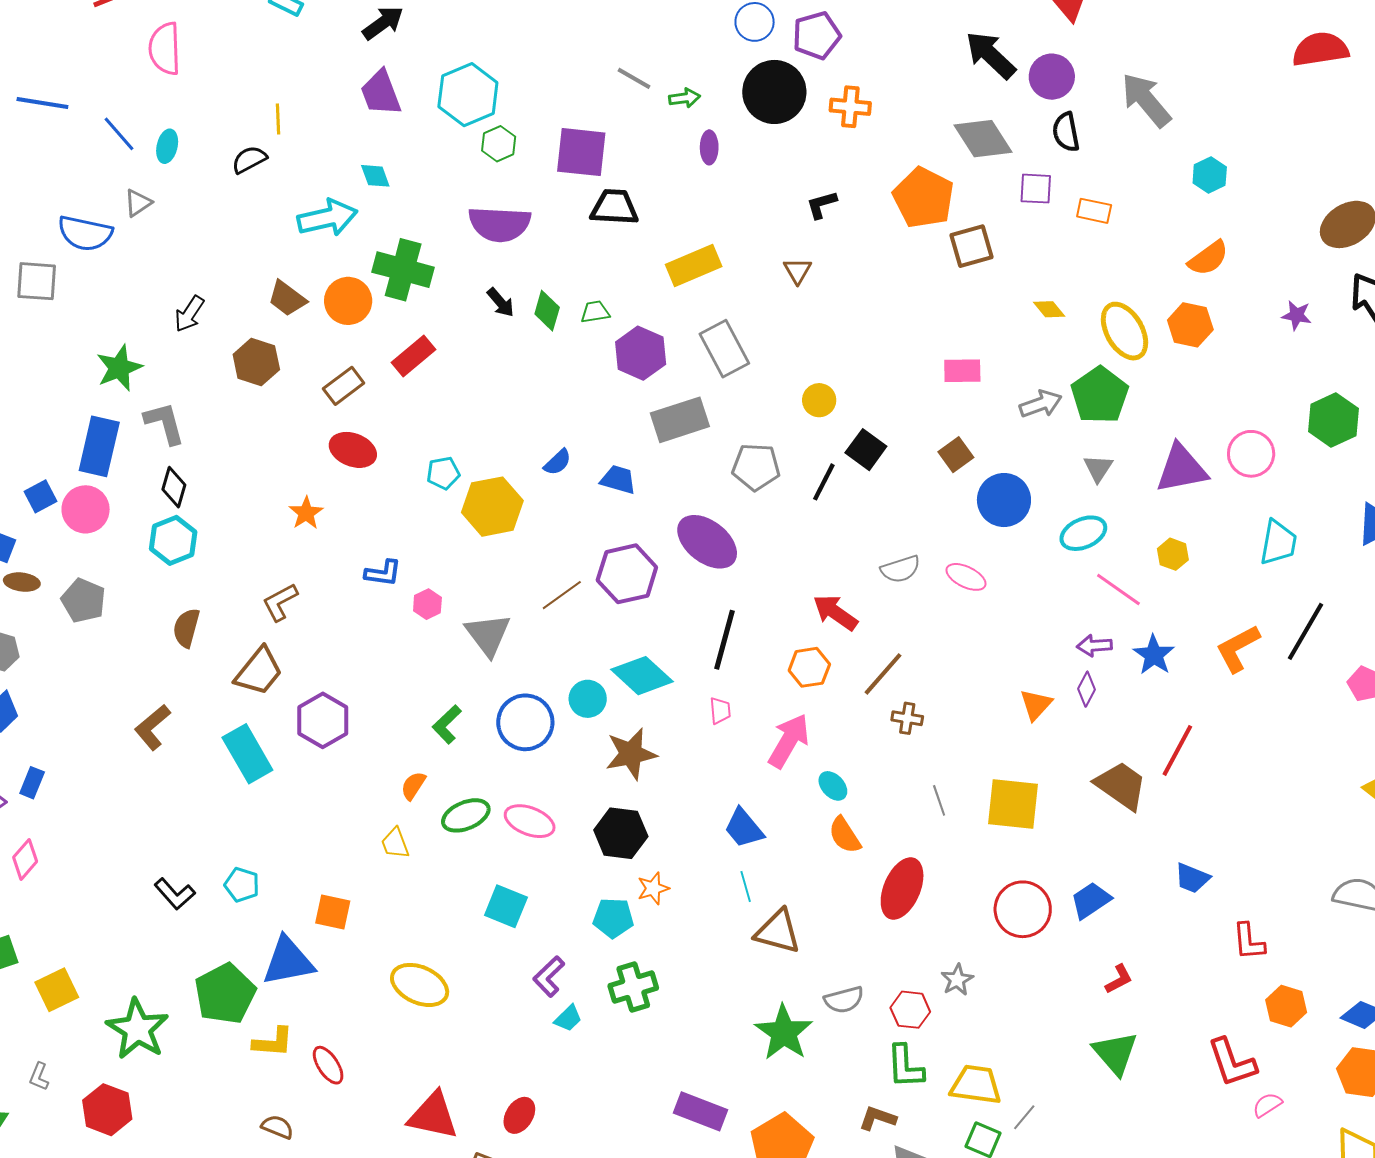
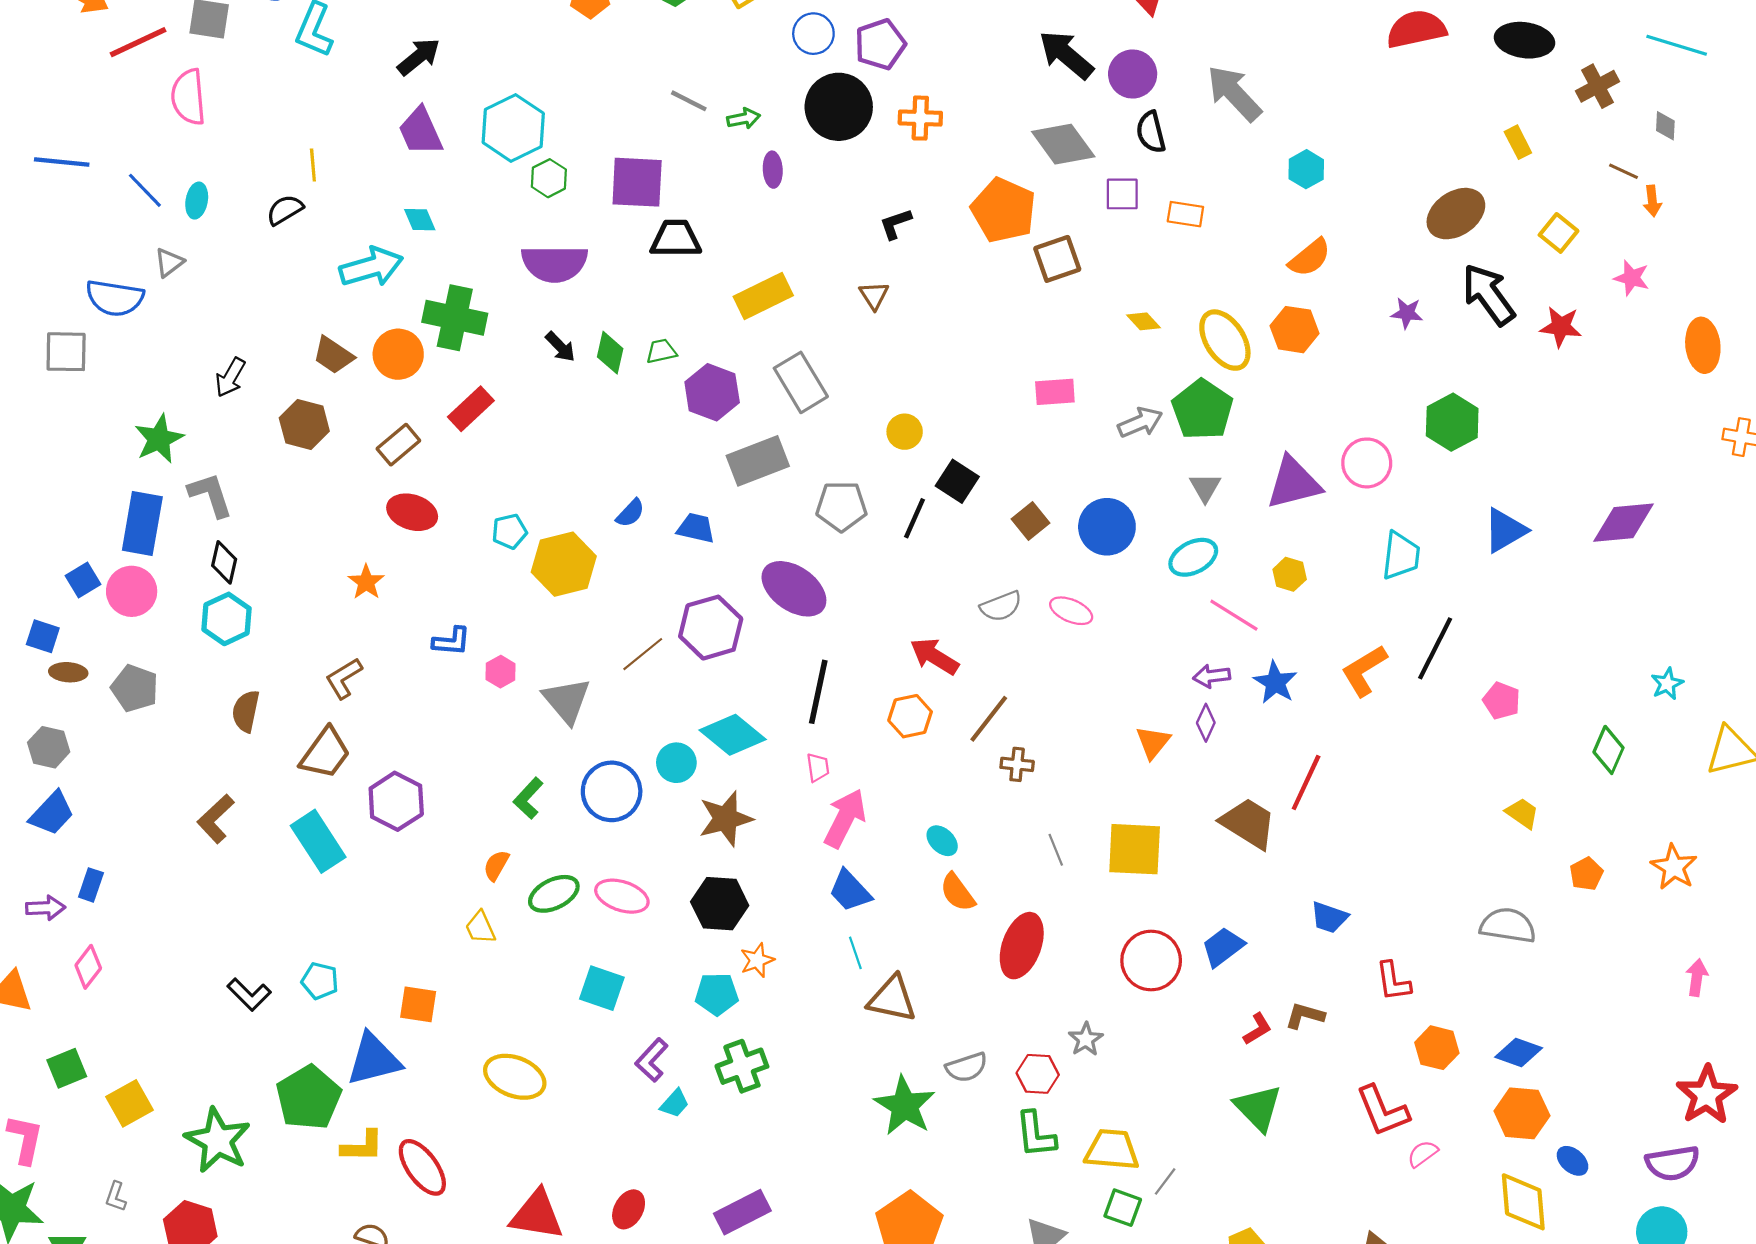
brown square: (956, 455) -> (1030, 521), moved
pink arrow: (789, 741) -> (845, 818), moved
red ellipse: (328, 1065) -> (422, 1167), size x1.4
purple rectangle: (700, 1111) -> (742, 1212), moved, turned -45
brown L-shape: (878, 1118) -> (1305, 1016), moved

